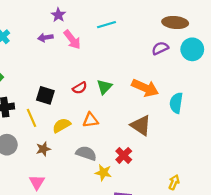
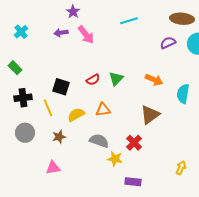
cyan line: (107, 25) -> (129, 21), moved
orange arrow: (145, 88) -> (154, 80), size x0.7
brown triangle: (141, 125) -> (150, 115), turned 50
pink triangle: (37, 182) -> (53, 168), turned 49

